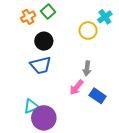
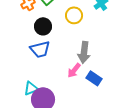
yellow circle: (88, 31) -> (74, 15), moved
gray arrow: (87, 68) -> (84, 52), size x1.5

